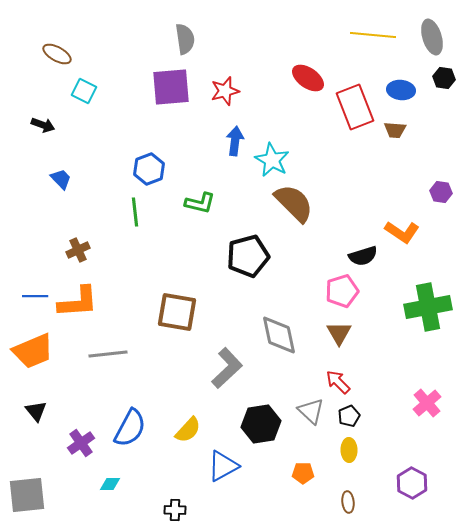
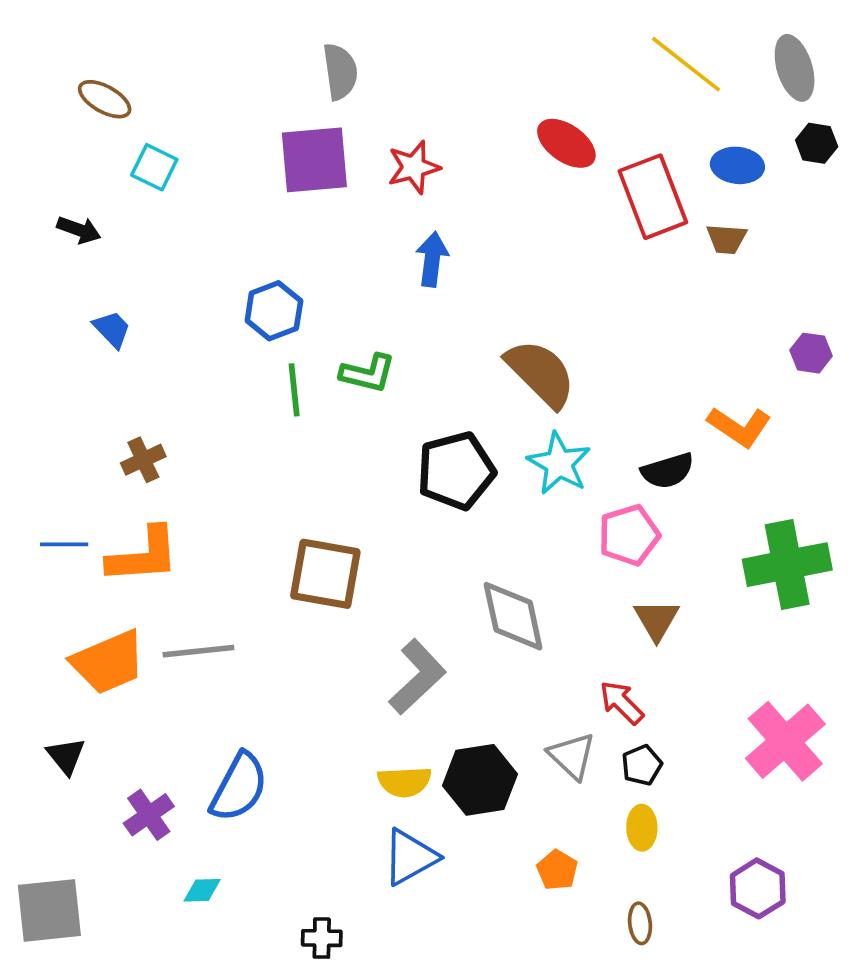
yellow line: (373, 35) -> (686, 64), turned 33
cyan star: (272, 160) -> (559, 463), moved
green line: (135, 212) -> (294, 390), moved
brown triangle: (339, 333) -> (657, 620), moved
orange trapezoid: (33, 351) -> (108, 662), moved
pink cross: (427, 403) -> (785, 741), size x1.5
yellow semicircle: (188, 430) -> (405, 782), moved, turned 44
orange pentagon: (303, 473) -> (557, 870), turned 30

